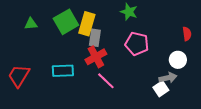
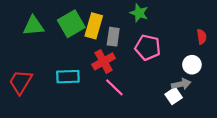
green triangle: (31, 24) -> (33, 26), size x1.5
gray rectangle: (95, 38) -> (113, 37), moved

